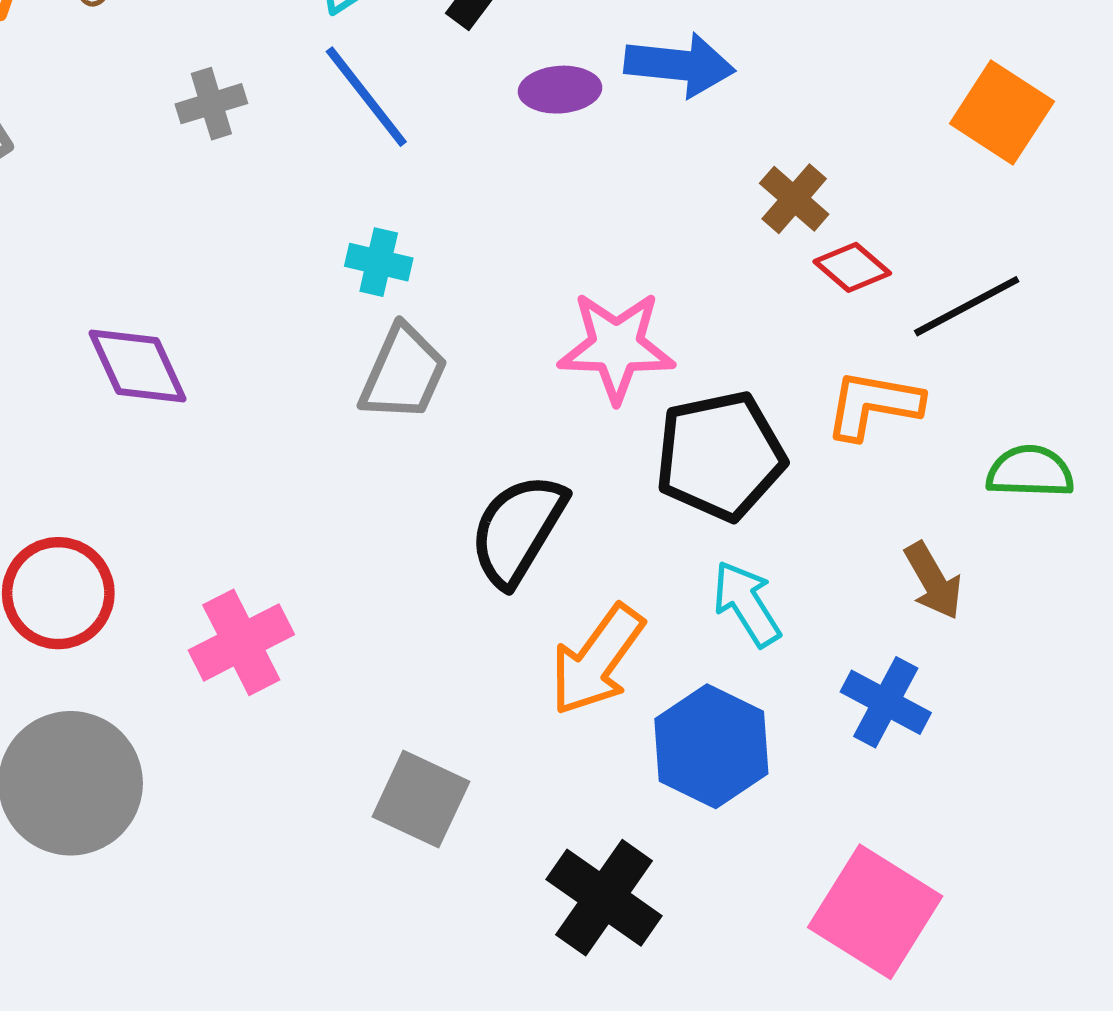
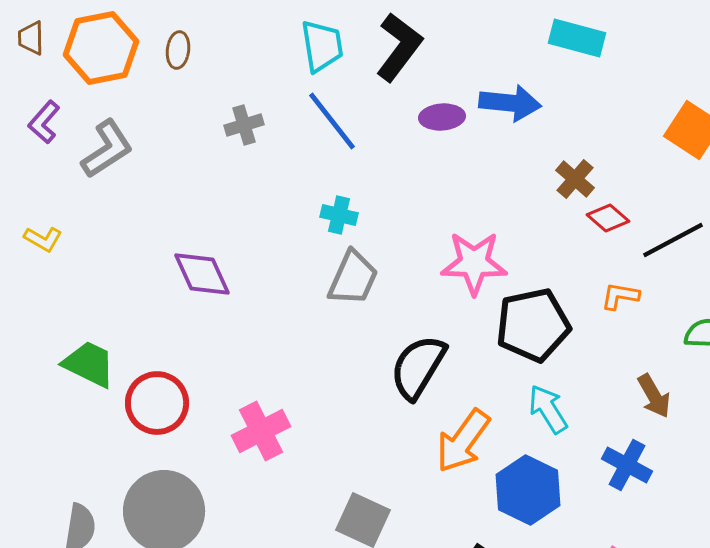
orange L-shape: (873, 405) -> (620, 296), size x0.7

